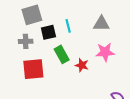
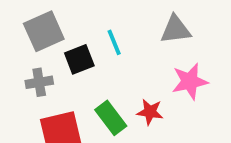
green rectangle: (62, 54) -> (111, 118), moved

